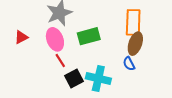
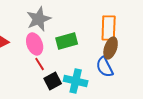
blue semicircle: (129, 64) -> (105, 67), size x1.5

